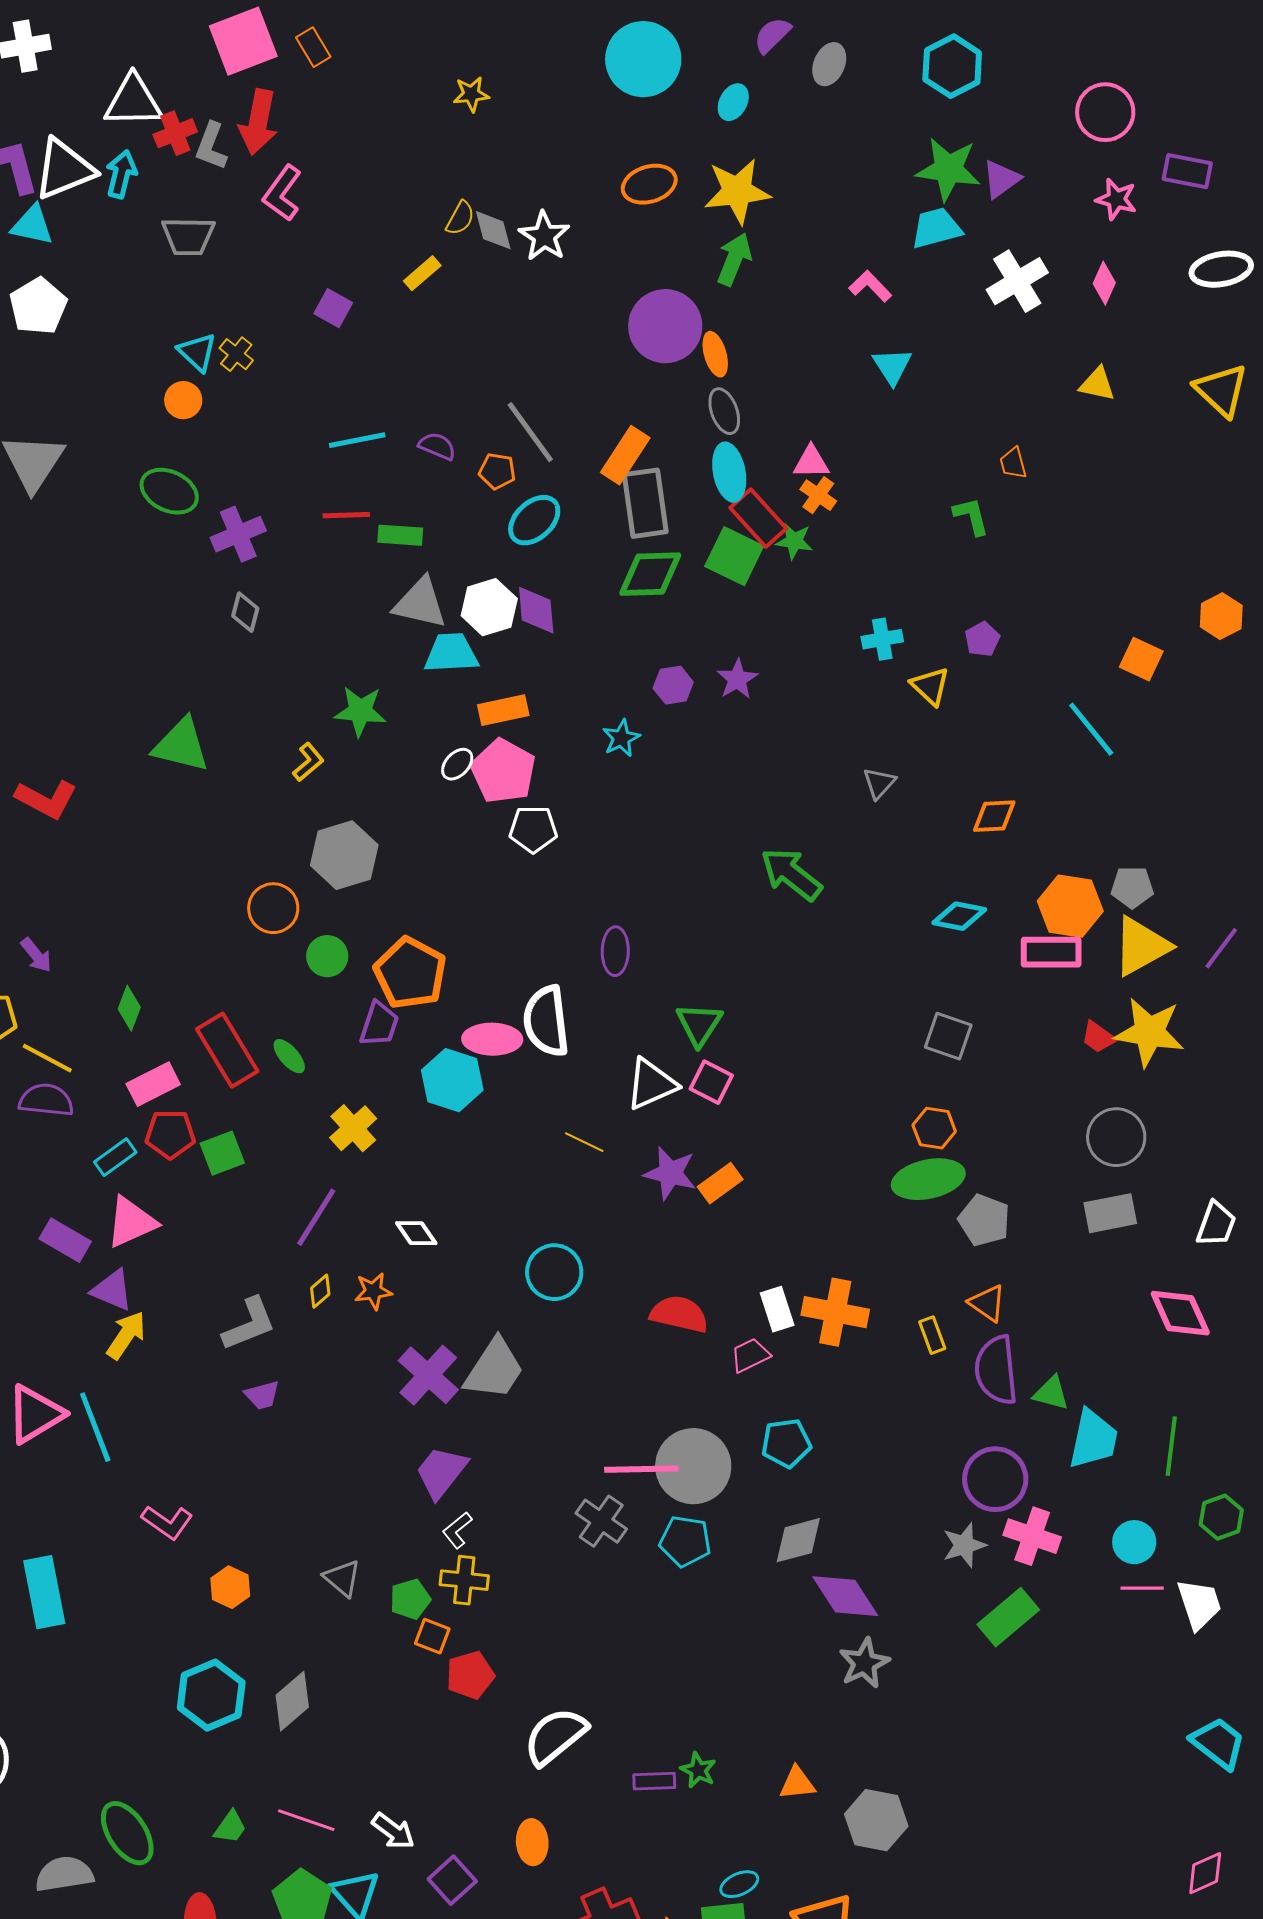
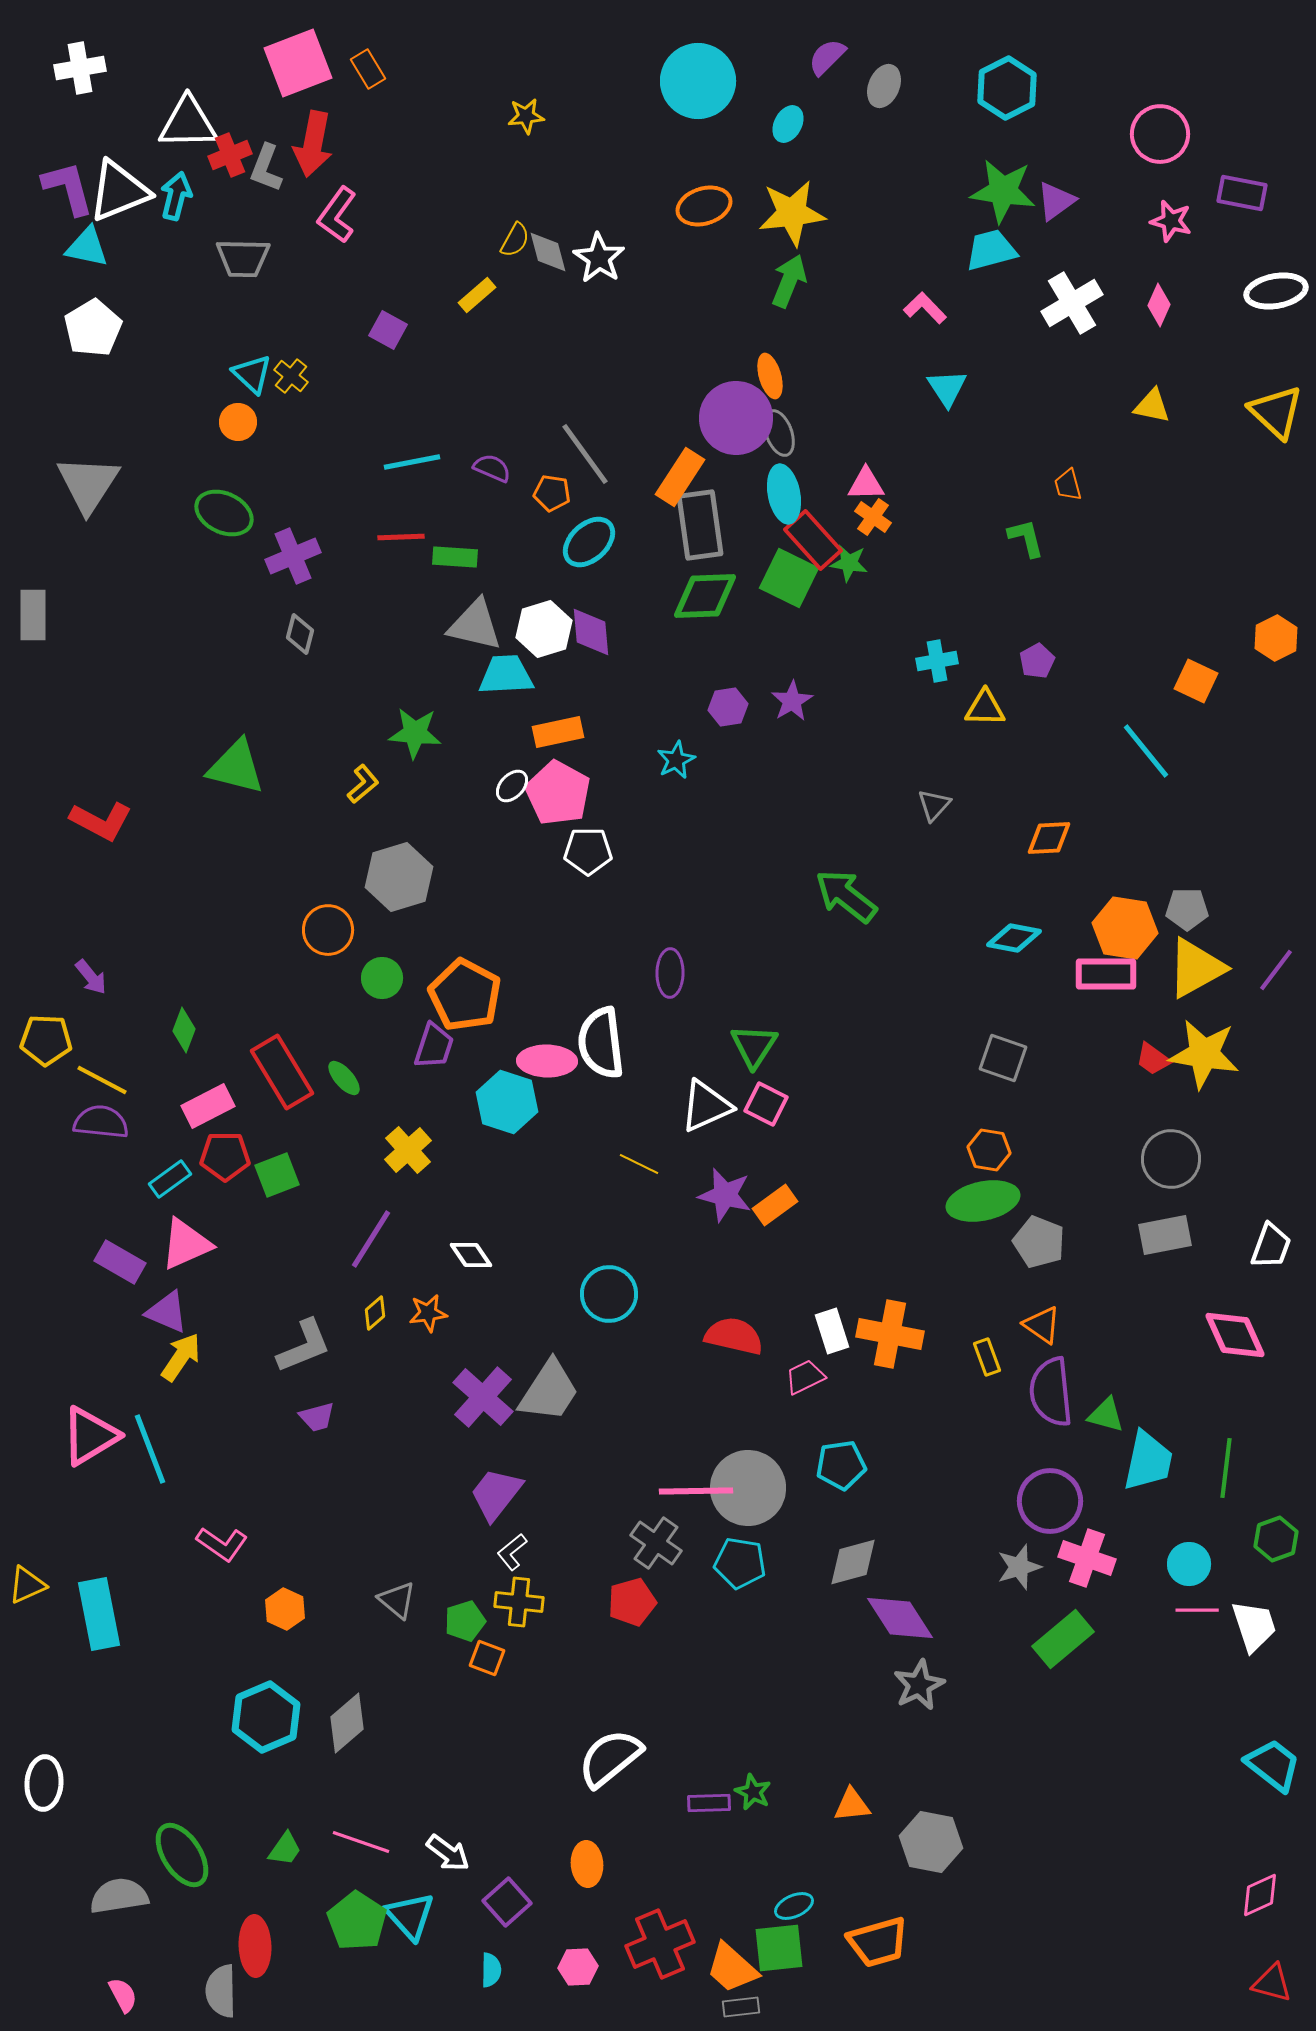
purple circle: (665, 326) -> (736, 418), moved
yellow triangle: (930, 686) -> (985, 708), turned -42
red pentagon: (470, 1675) -> (632, 1602), moved

